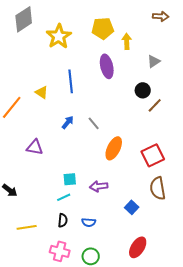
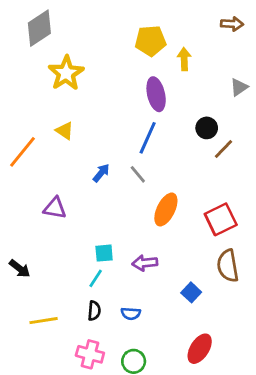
yellow star: (59, 36) -> (66, 73), moved
gray triangle: (154, 61) -> (239, 87), moved
blue line: (71, 81) -> (148, 138), moved, turned 30
cyan line: (64, 197) -> (96, 278), turned -32

